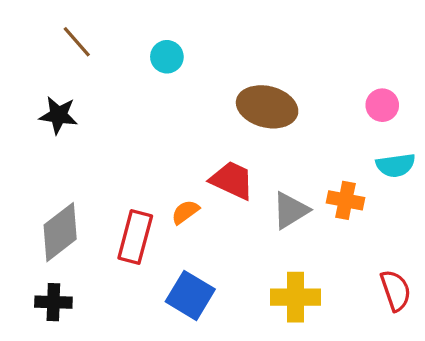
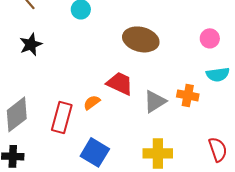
black star: (58, 115) -> (31, 44), moved, turned -30

